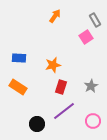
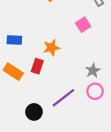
pink square: (86, 37) -> (83, 25), moved
red rectangle: (61, 87) -> (37, 66), moved
pink circle: (93, 121) -> (95, 91), moved

